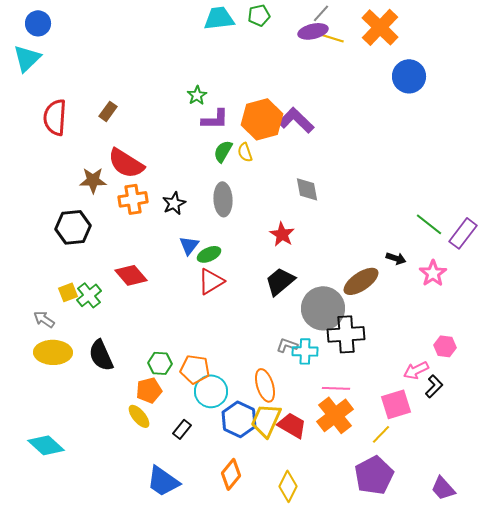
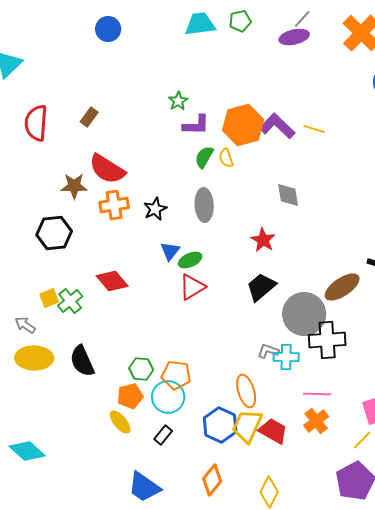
blue circle: (38, 23) -> (108, 29), moved
yellow line: (333, 38) -> (314, 129), moved
cyan circle: (211, 391) -> (168, 397), moved
orange cross: (335, 415) -> (316, 421), size x0.7

